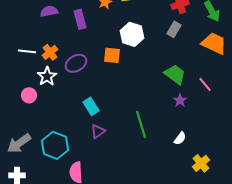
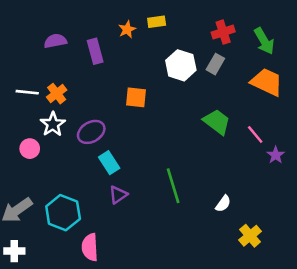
white hexagon: (132, 34) -> (181, 65), moved
purple ellipse: (76, 63) -> (91, 132), moved
purple star: (180, 100) -> (276, 155), moved

